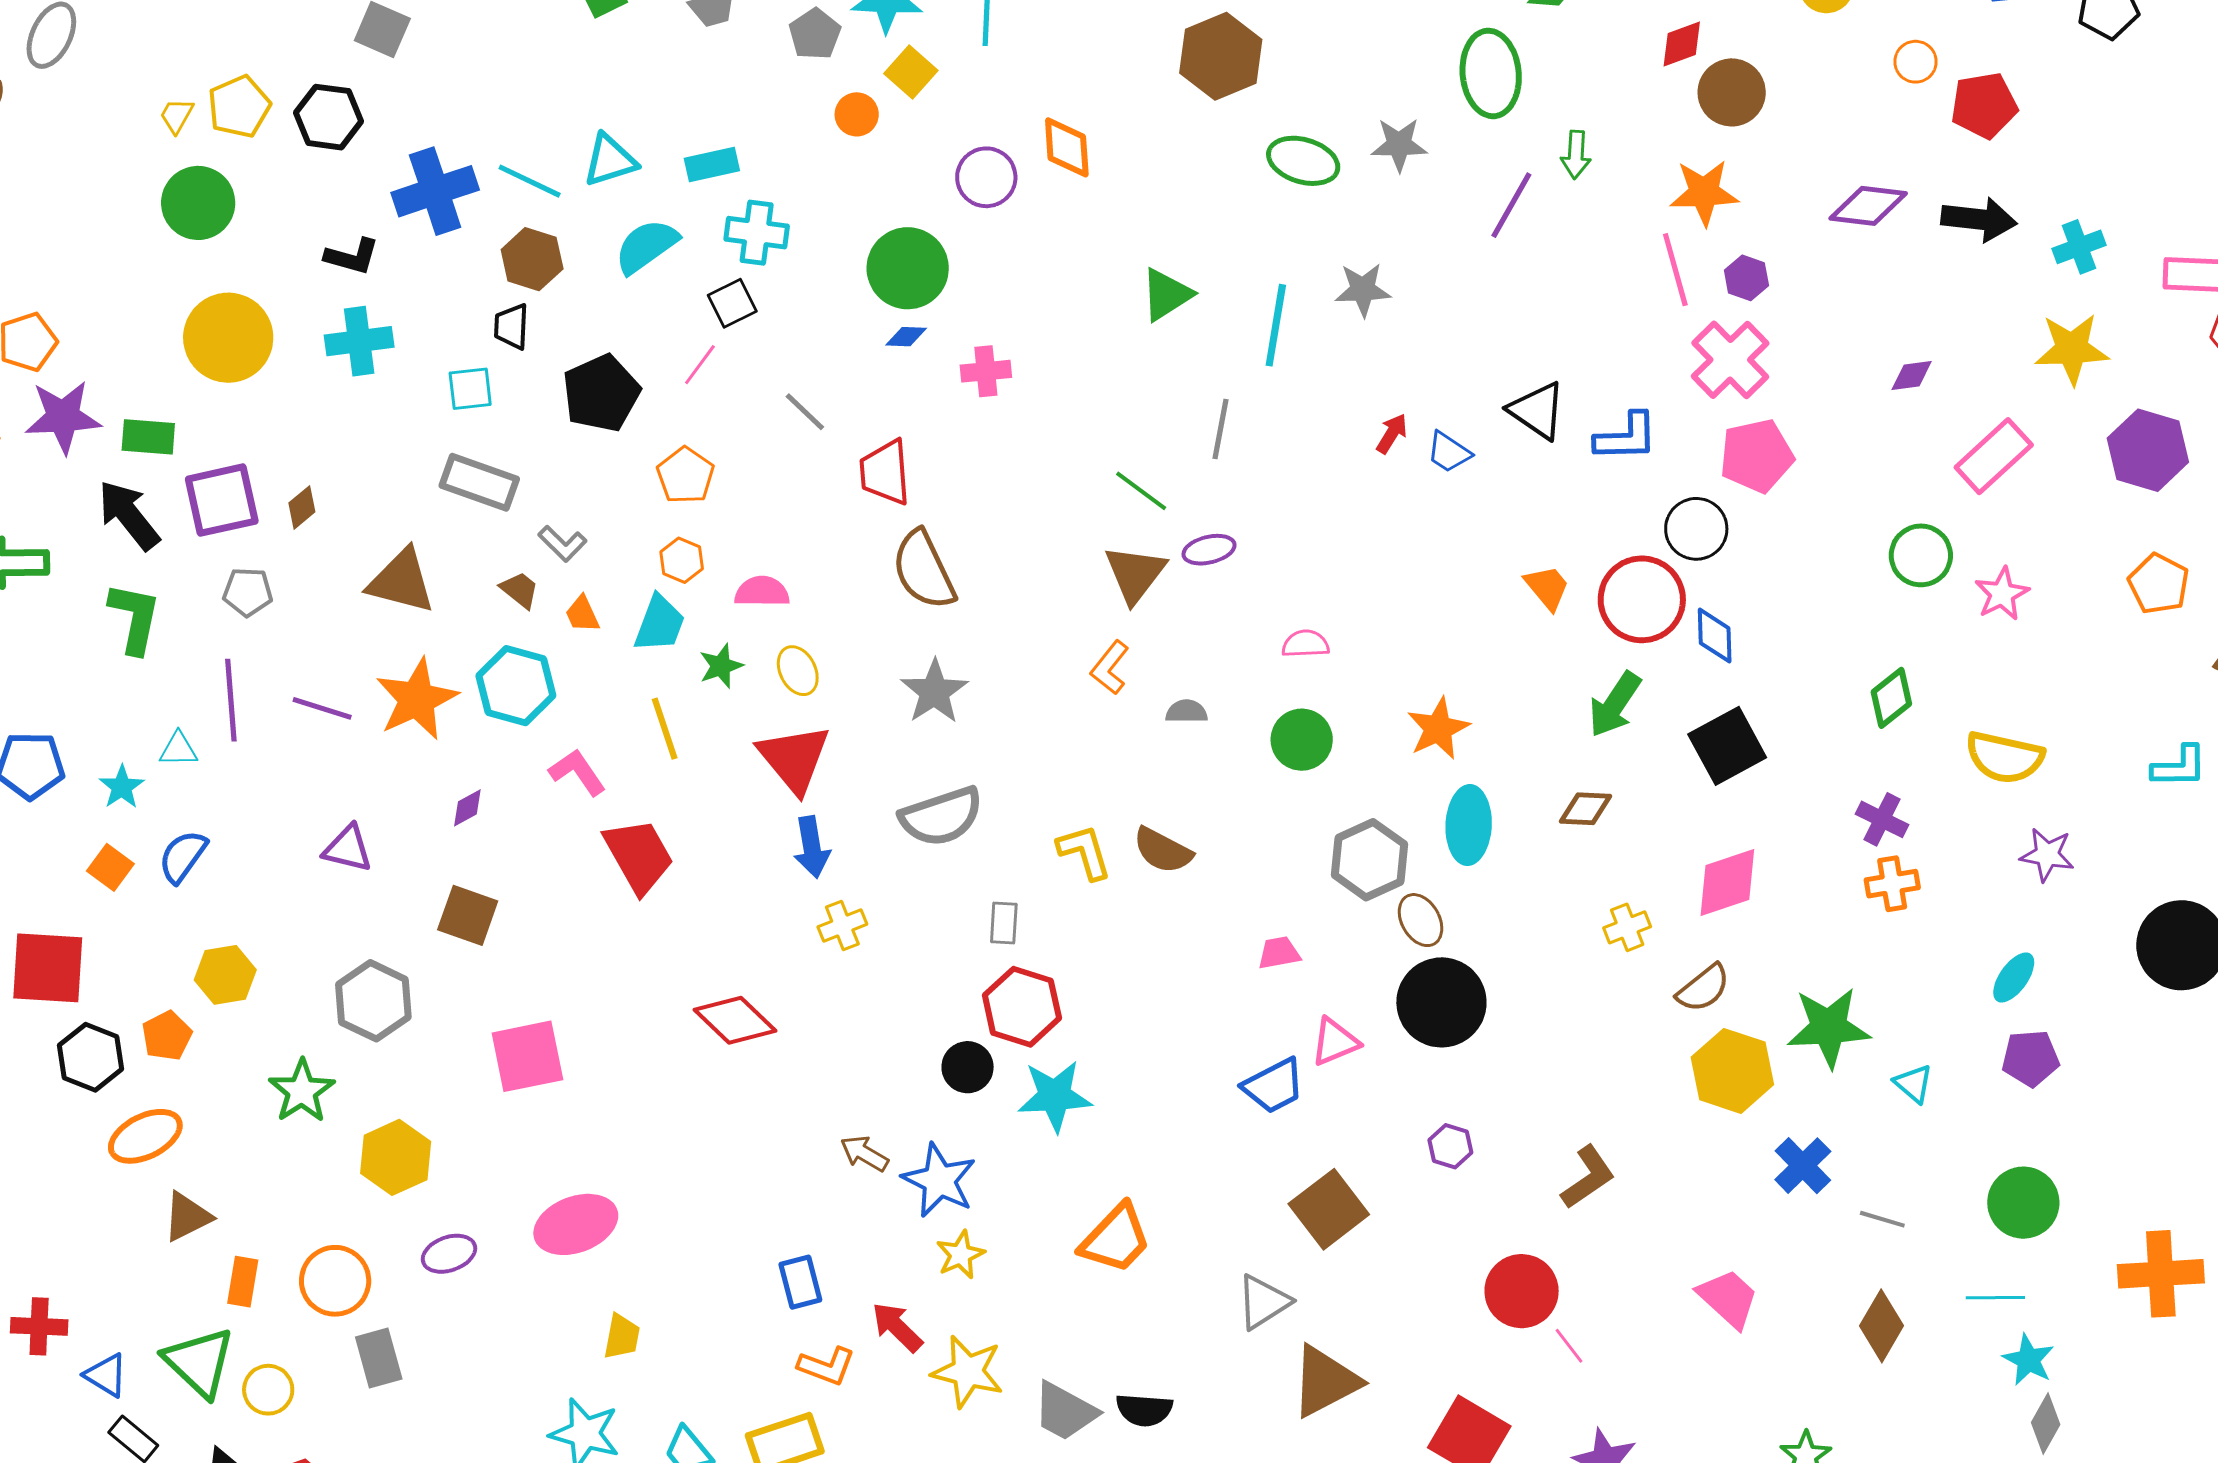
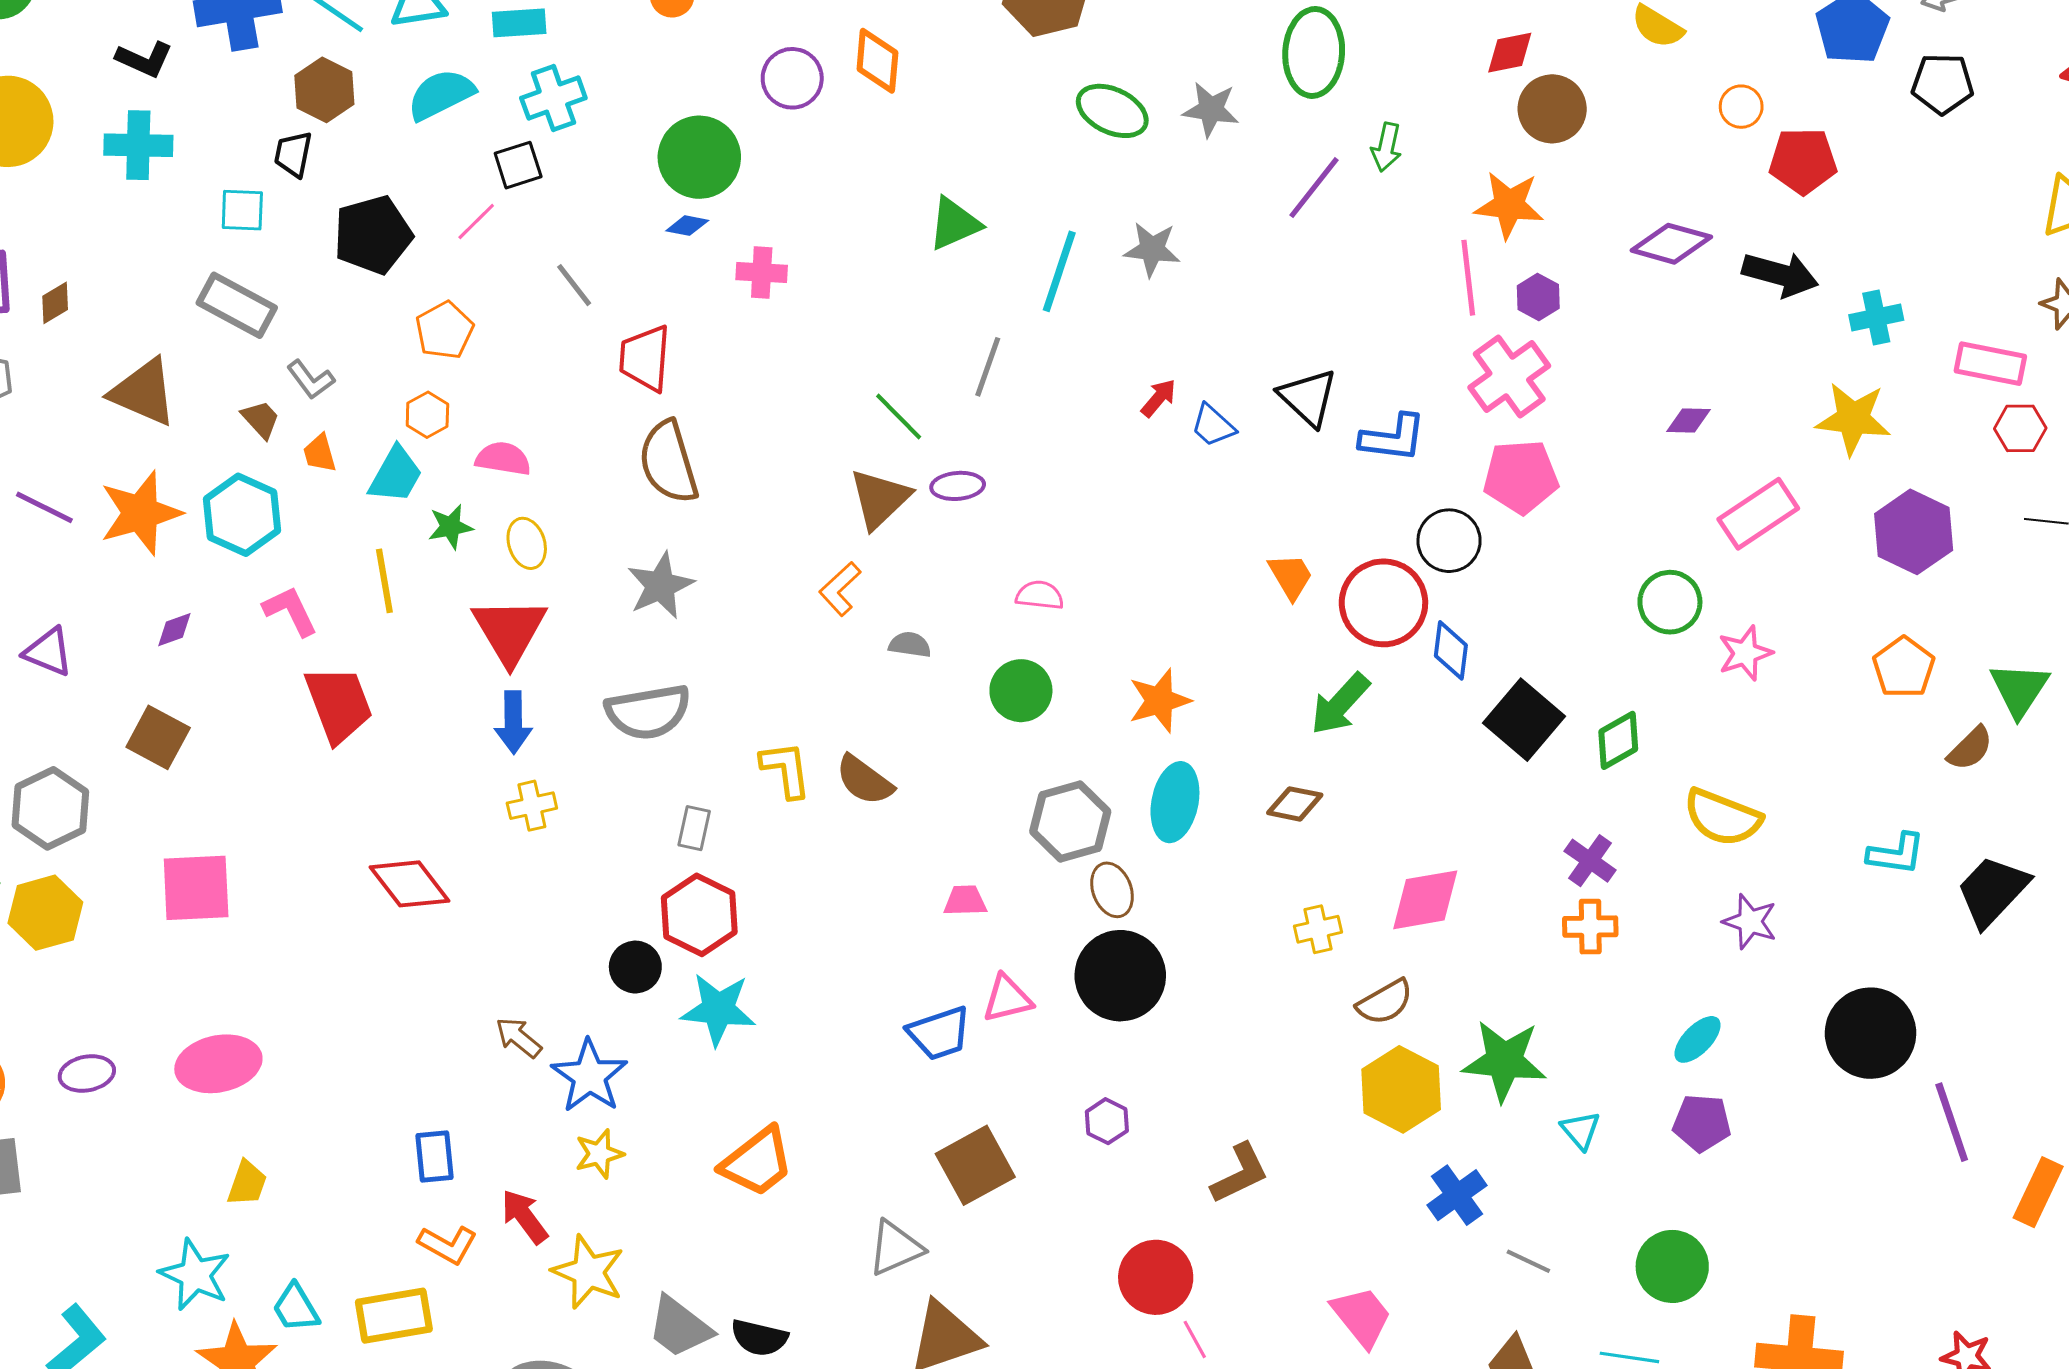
cyan cross: (757, 233) -> (553, 98), turned -36
black square: (1727, 746) -> (1524, 720), moved, turned -30
yellow hexagon: (396, 1157) -> (45, 913), moved

